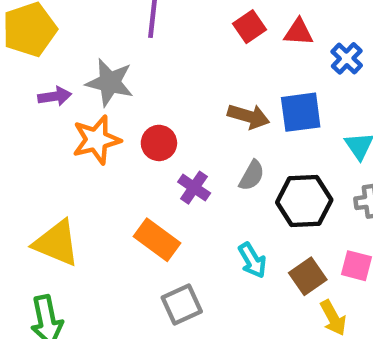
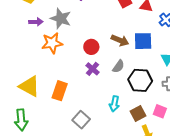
red circle: (159, 143) -> (91, 47), moved
orange rectangle: (157, 240) -> (60, 91), moved, turned 66
cyan arrow: (252, 260) -> (114, 104), turned 35
gray square: (182, 304) -> (81, 120), turned -30

